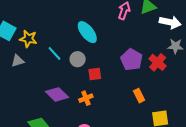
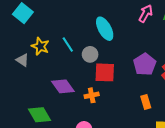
yellow star: (28, 39) -> (40, 46), moved
gray triangle: (18, 61) -> (22, 60), moved, turned 40
red square: (95, 74) -> (105, 72), size x1.5

